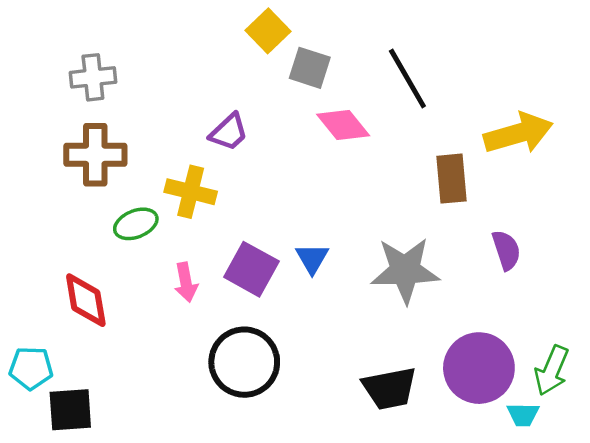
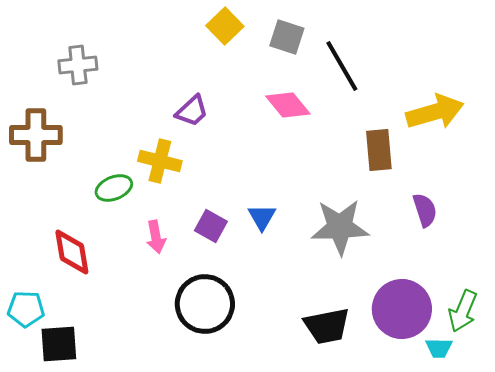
gray square: (310, 68) -> (287, 37), moved
brown cross: (95, 155) -> (36, 135), moved
purple square: (251, 269) -> (211, 226), size x0.7

